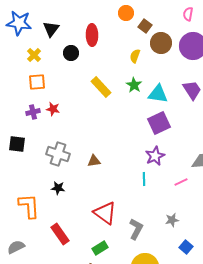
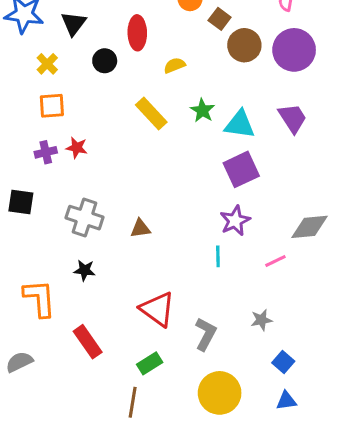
yellow semicircle: (135, 56) -> (175, 65), moved, turned 48

